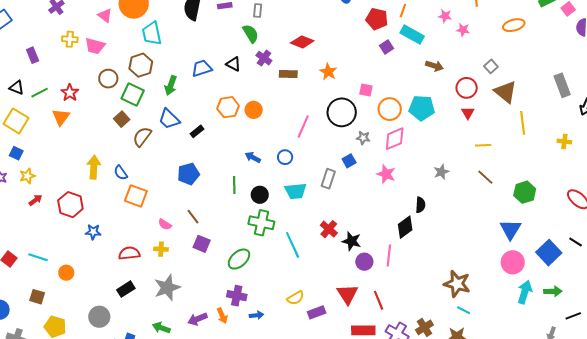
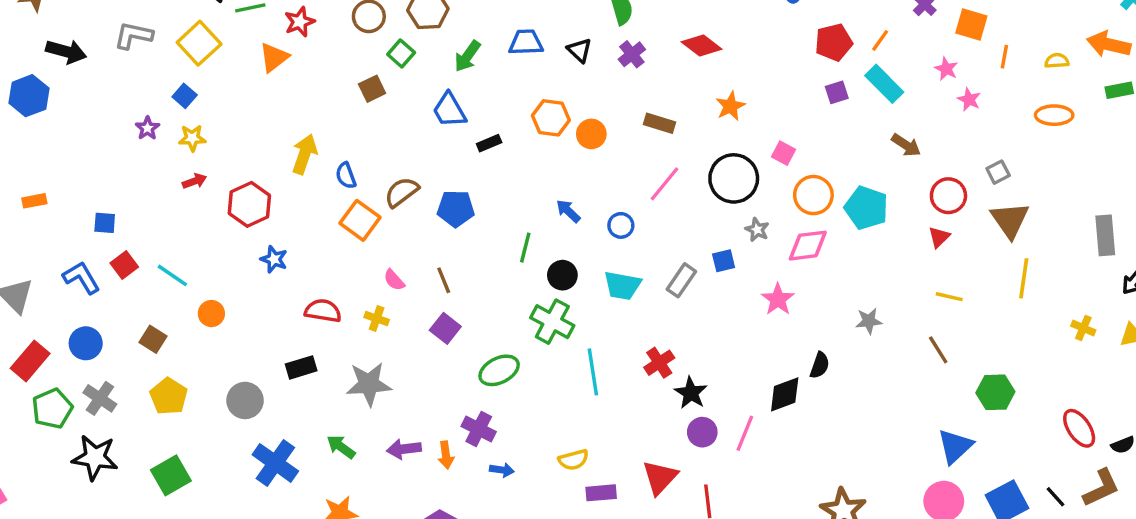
red pentagon: (377, 19) -> (834, 42), turned 30
brown rectangle: (288, 74) -> (660, 123), moved
green square: (133, 95) -> (401, 54), size x0.7
brown semicircle: (142, 137) -> (402, 192), moved

